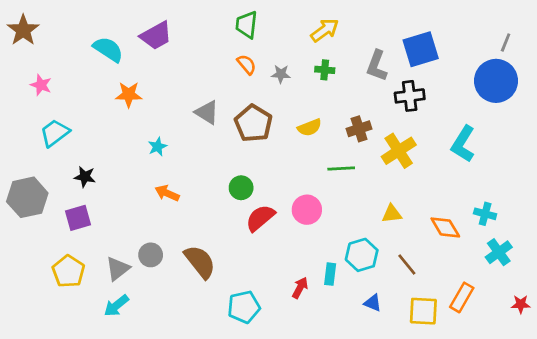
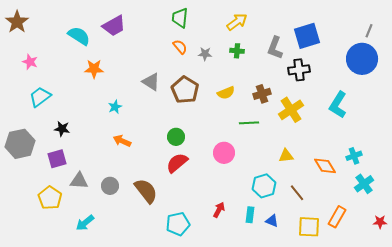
cyan cross: (485, 214) -> (354, 156), turned -35
red semicircle: (260, 218) -> (177, 163), moved
gray triangle: (118, 269) -> (79, 181), moved, turned 42
cyan rectangle: (330, 274) -> (250, 215), moved

